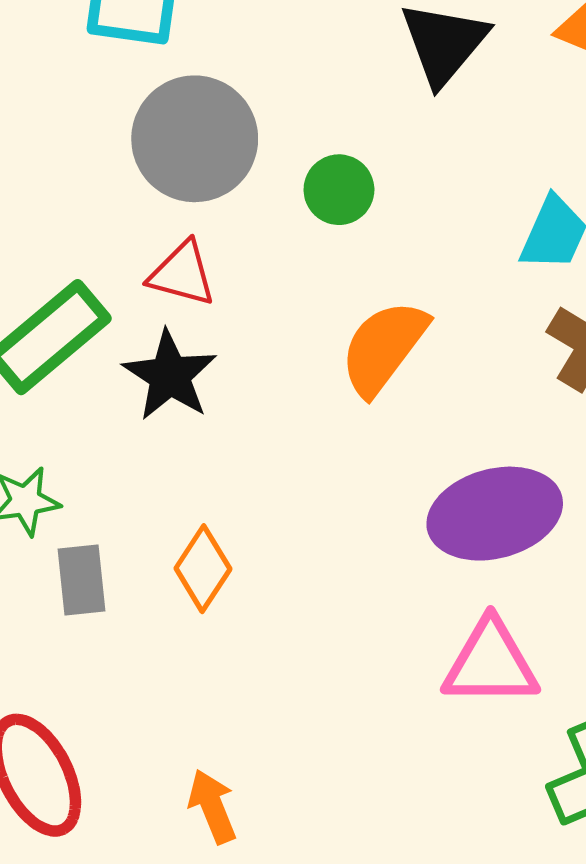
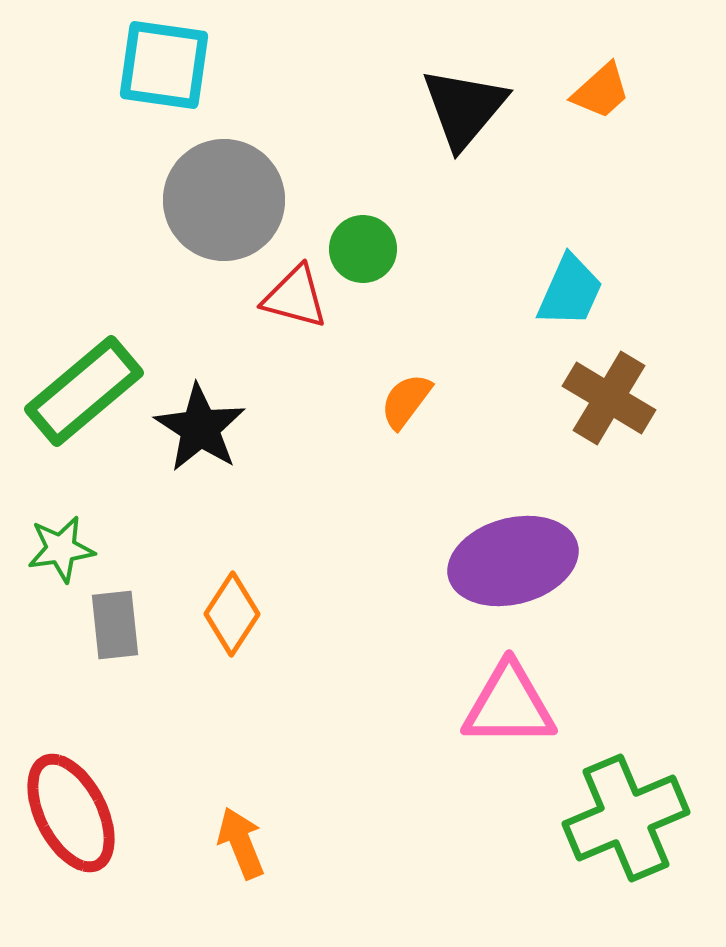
red triangle: (182, 274) -> (295, 297), moved
orange semicircle: (384, 347) -> (406, 401), size x0.6

